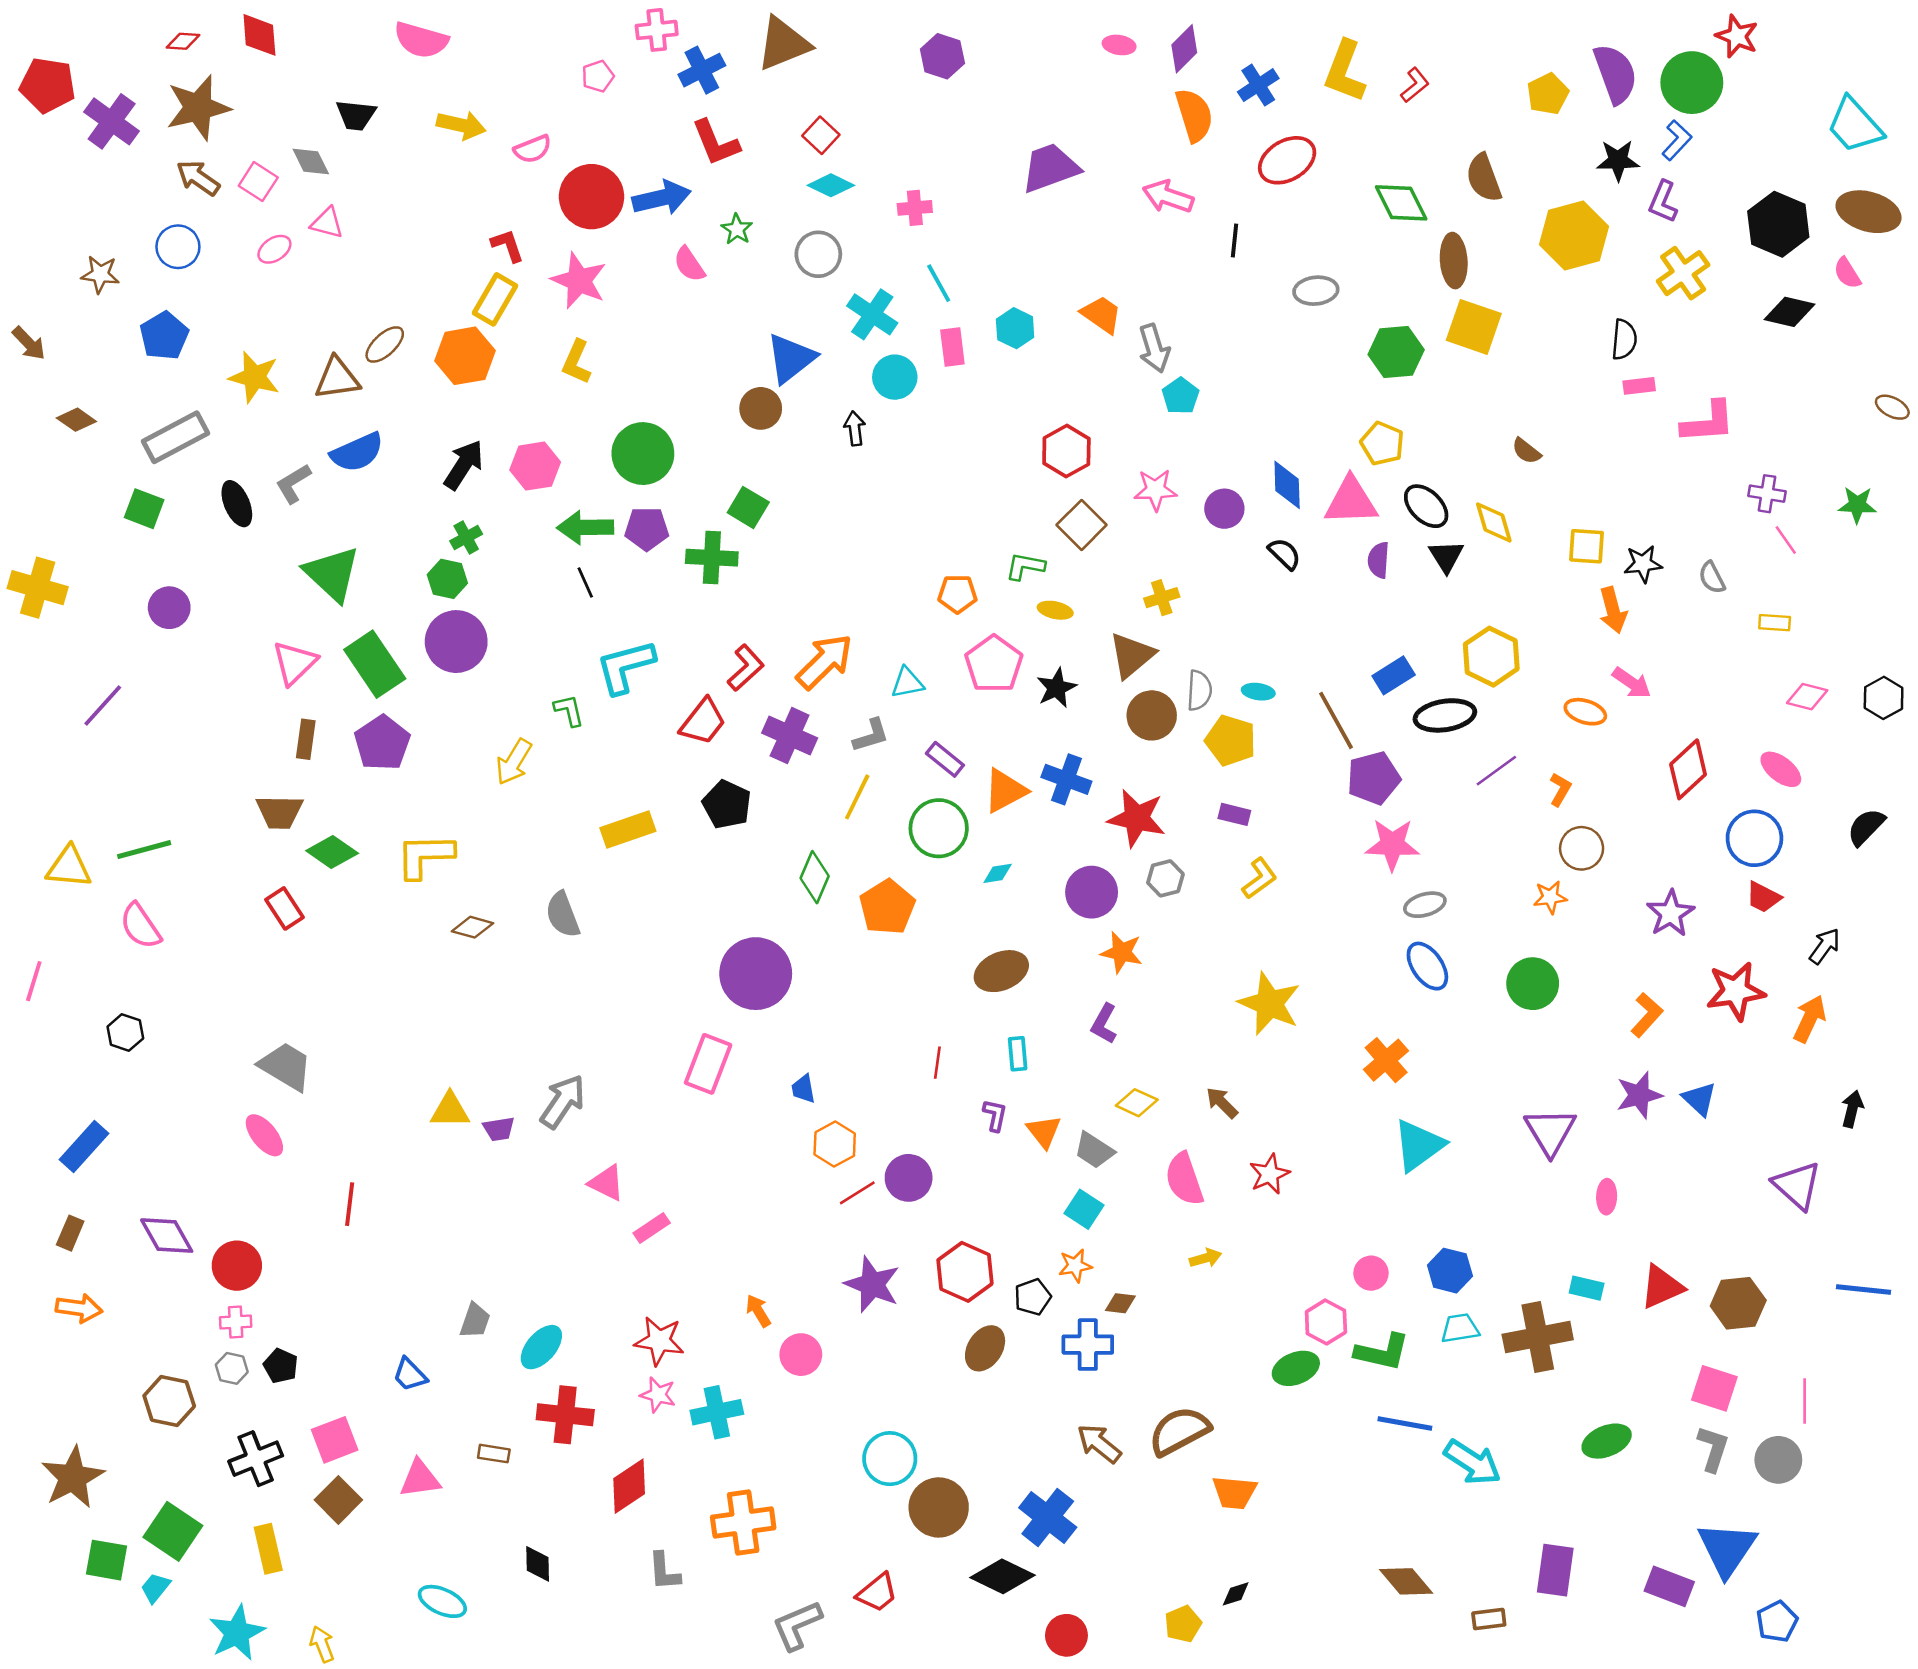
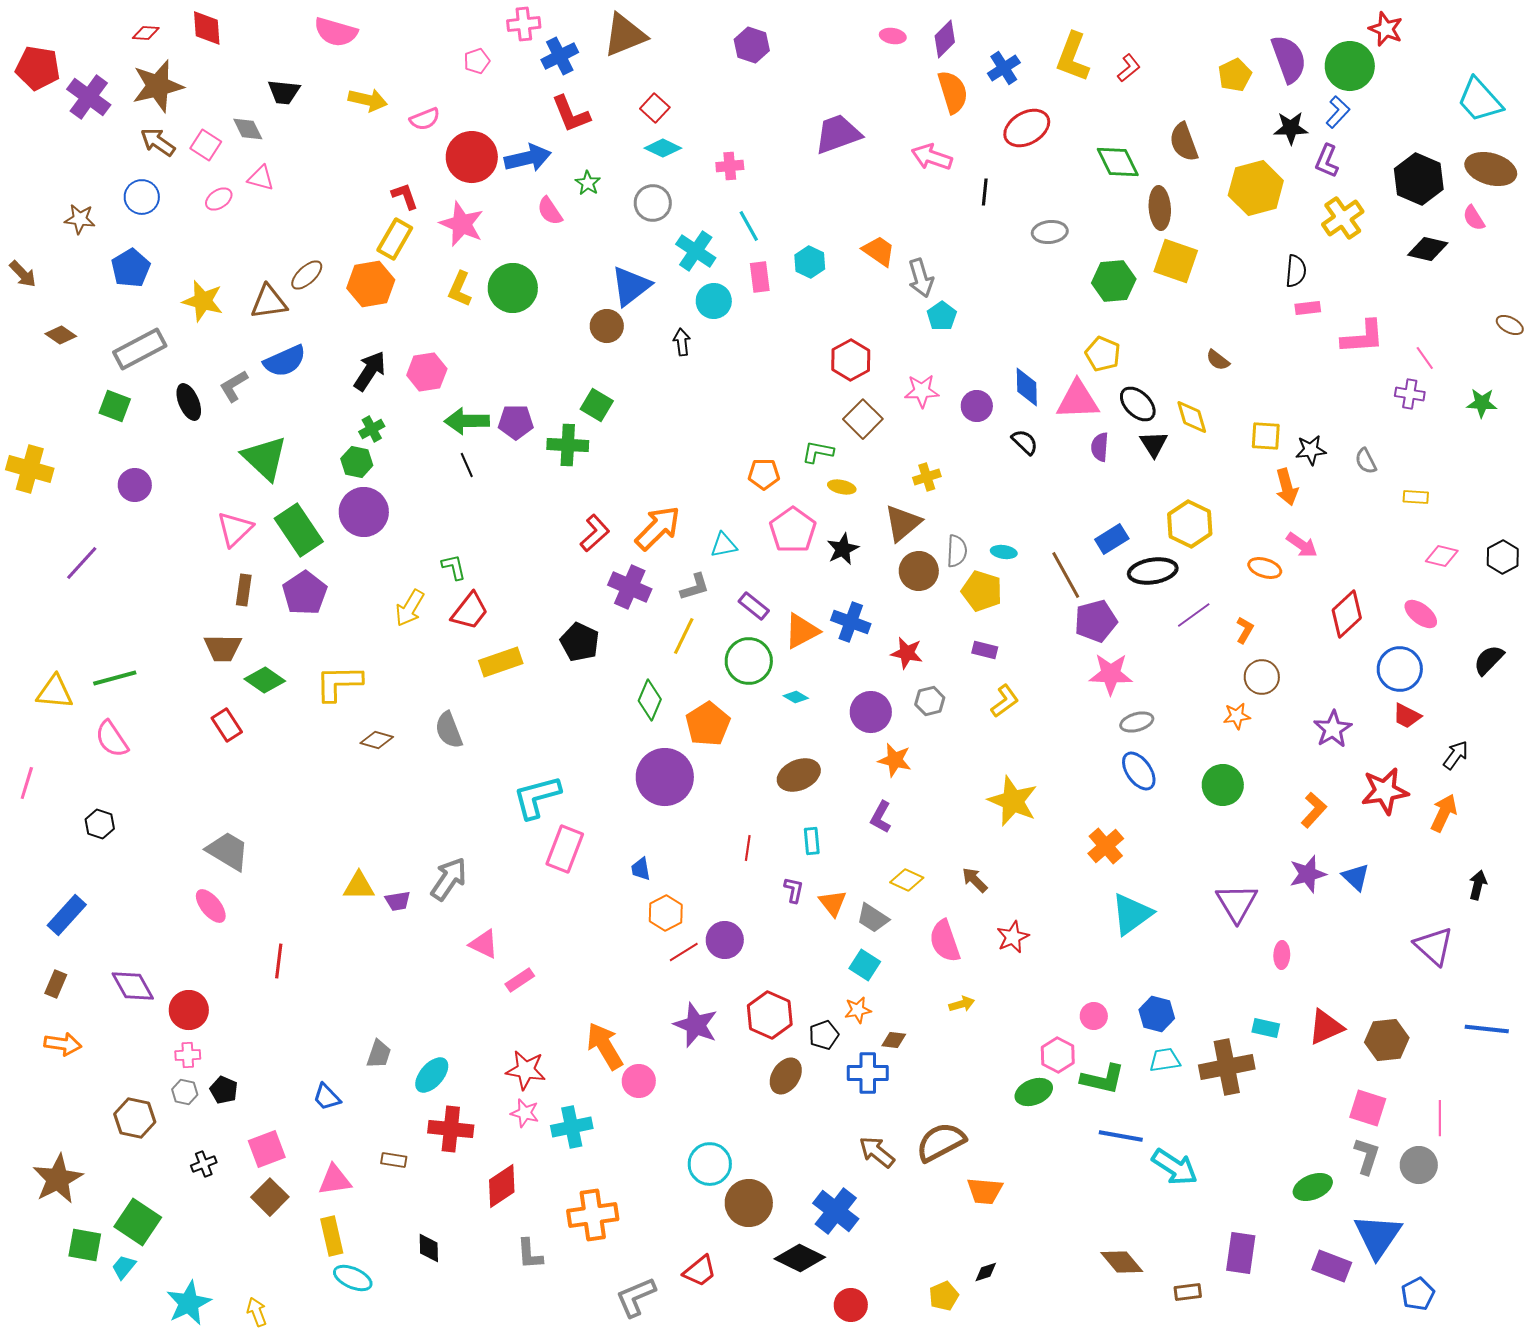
green circle: (643, 454) -> (513, 288), moved
pink line: (1786, 540) -> (1425, 358), moved
cyan L-shape: (625, 667) -> (537, 797), moved
red trapezoid: (703, 722) -> (470, 611), moved
red star: (1137, 818) -> (907, 653), size x0.7
cyan diamond: (998, 873) -> (796, 697), turned 40
purple circle: (756, 974) -> (665, 777), moved
orange arrow: (758, 1311) -> (605, 1046), size x1.8
green ellipse: (1607, 1441) -> (1313, 1187), moved
black cross: (256, 1459) -> (204, 1164), size x0.6
yellow rectangle: (268, 1549) -> (332, 1236), moved

